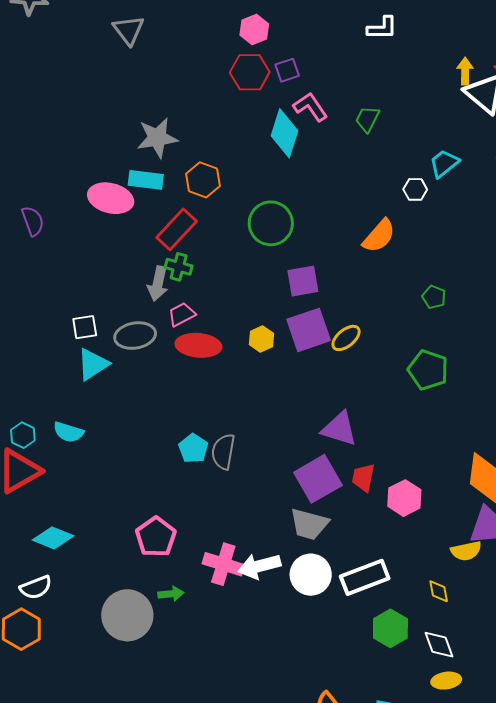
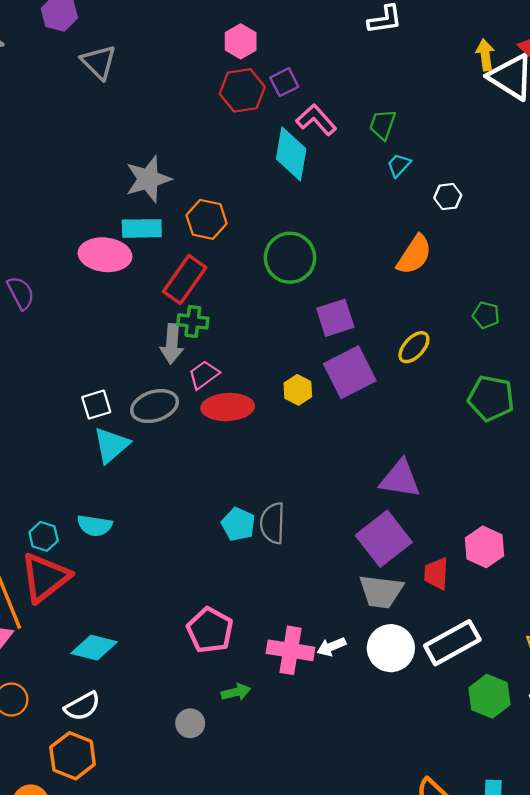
cyan trapezoid: (444, 163) -> (399, 165), moved, size x0.7
yellow ellipse: (346, 338) -> (414, 347), moved
red trapezoid: (363, 478) -> (436, 574), moved
white arrow: (259, 566) -> (331, 647), size x0.6
gray circle: (127, 615) -> (190, 723), size x0.5

